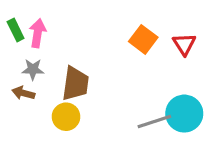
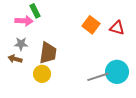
green rectangle: (16, 30) -> (35, 11), moved
pink arrow: (38, 33) -> (24, 21), turned 84
red triangle: (184, 44) -> (117, 28), turned -42

